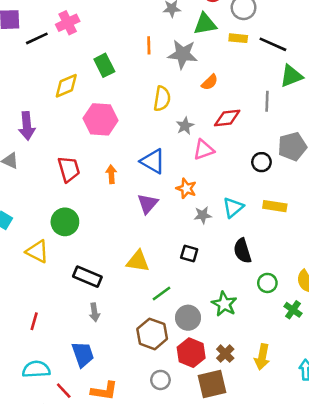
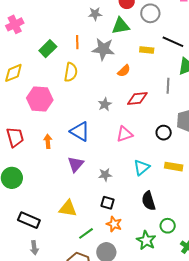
yellow rectangle: (238, 38) -> (147, 50), moved
green rectangle: (104, 65) -> (48, 49), moved, turned 72
yellow semicircle: (162, 99) -> (71, 72), moved
pink triangle: (204, 150) -> (124, 134), moved
orange star: (186, 188) -> (114, 224), moved
gray star: (203, 215) -> (105, 175), moved
green star: (224, 304) -> (146, 240), moved

